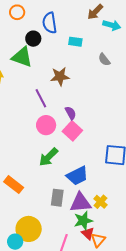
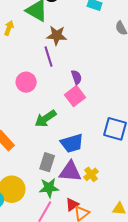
brown star: (60, 76) -> (57, 35), moved
pink circle: (46, 125) -> (26, 82), moved
green star: (83, 221) -> (49, 188), moved
red triangle: (88, 233) -> (72, 205), turned 32

